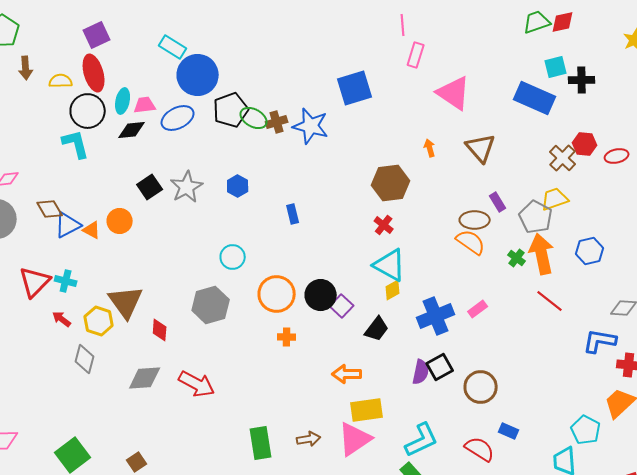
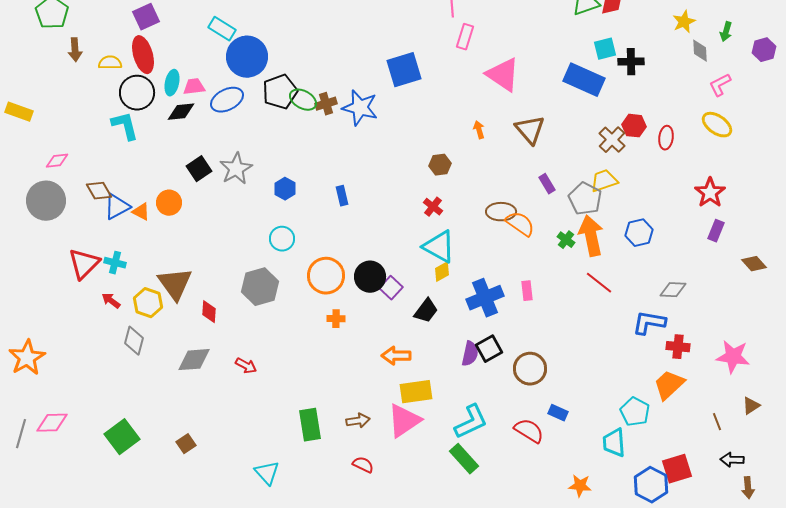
red ellipse: (617, 156) -> (666, 138), turned -70
brown hexagon: (391, 183) -> (440, 165), size x0.6
blue hexagon: (238, 186) -> (285, 189), moved
brown ellipse: (475, 220) -> (501, 212), moved
pink rectangle: (478, 309) -> (527, 291), turned -60
red arrow: (197, 384) -> (246, 366), size x0.6

